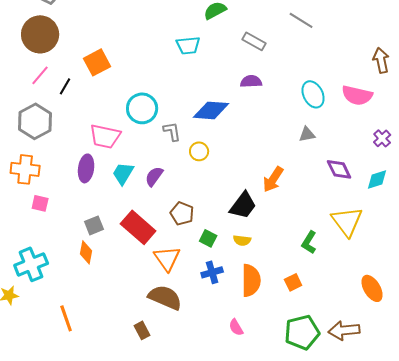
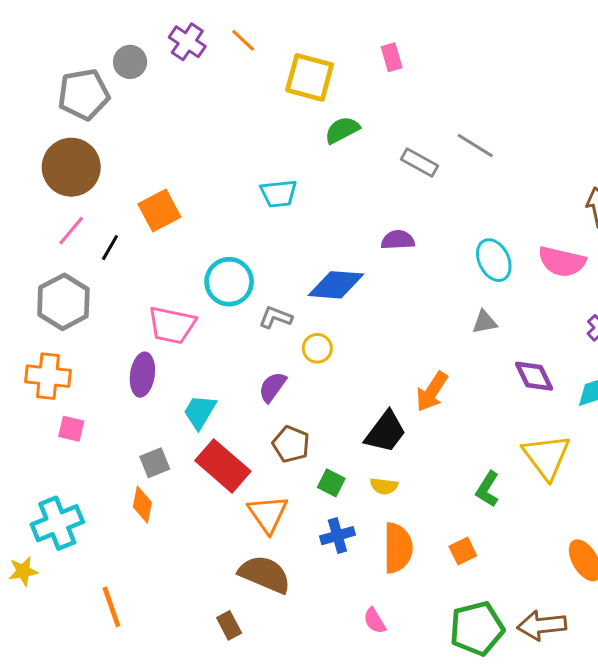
gray rectangle: (254, 41) -> (419, 163), moved
cyan trapezoid: (188, 45) -> (279, 193), moved
gray L-shape: (172, 131) -> (276, 317), turned -60
cyan trapezoid: (123, 173) -> (200, 412), moved
purple semicircle: (154, 176) -> (272, 387), moved

